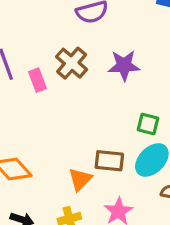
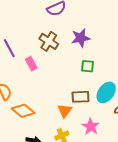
pink rectangle: (37, 80) -> (31, 64), moved
green square: (148, 124) -> (87, 66), moved

